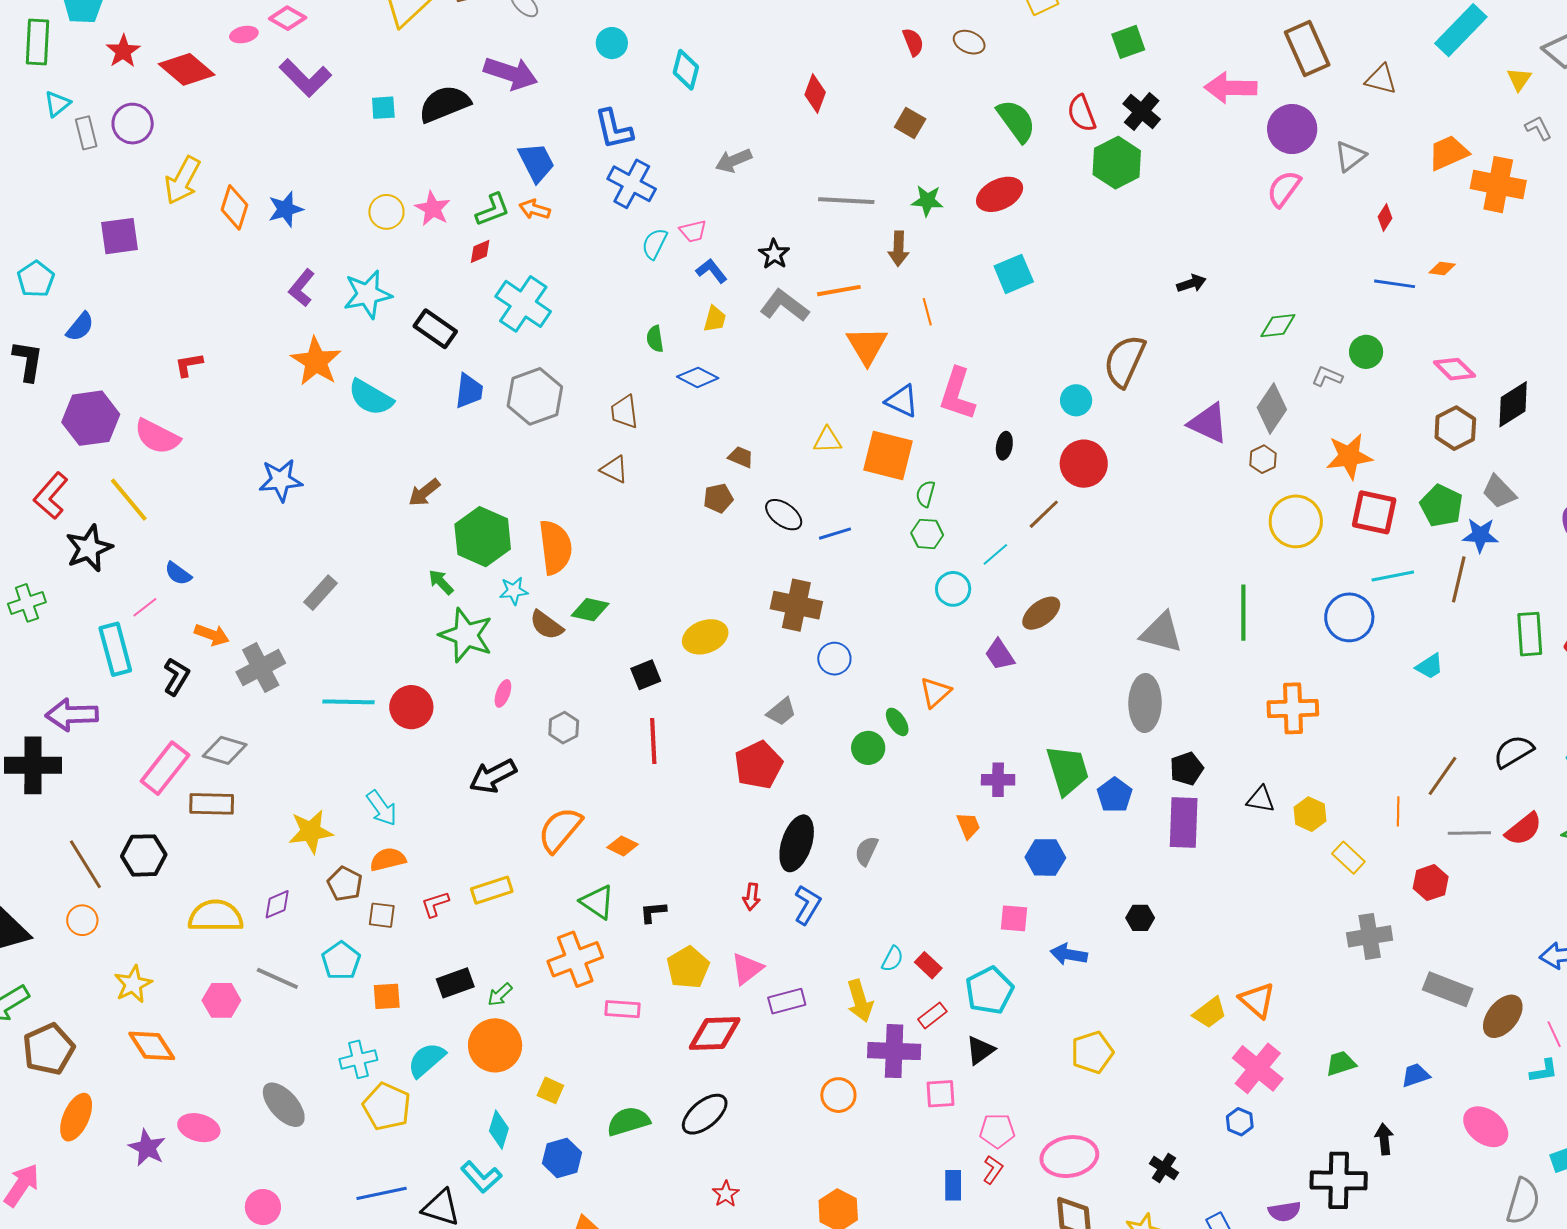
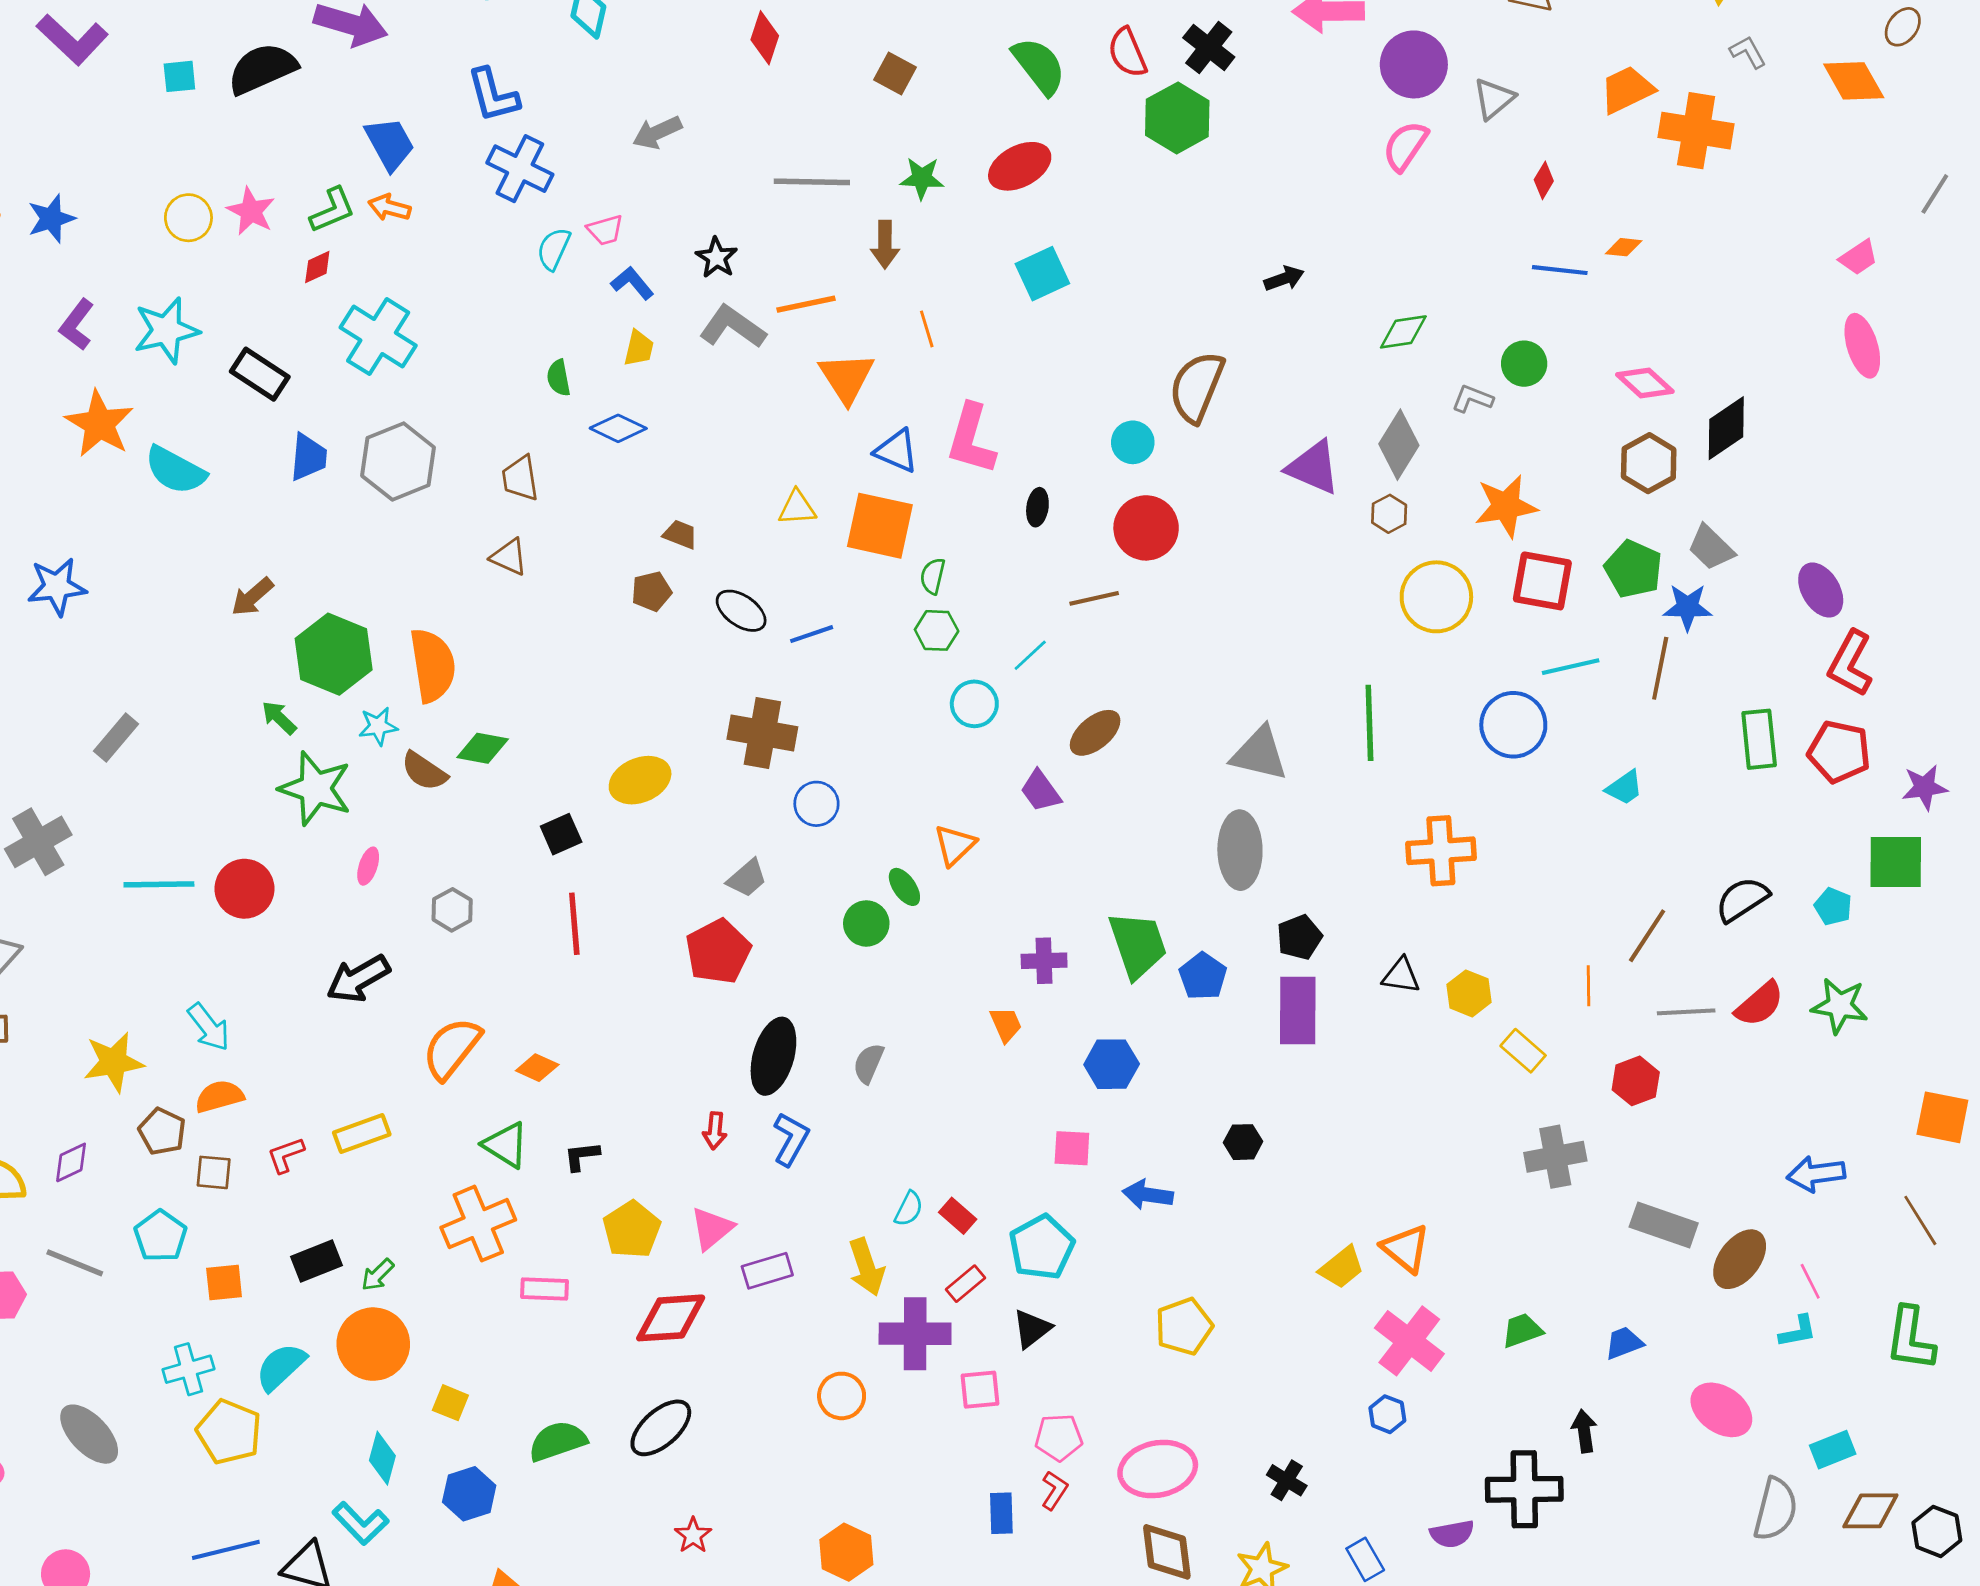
brown line: (1044, 514) -> (1094, 598), turned 33

